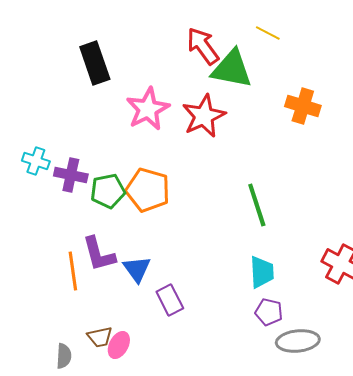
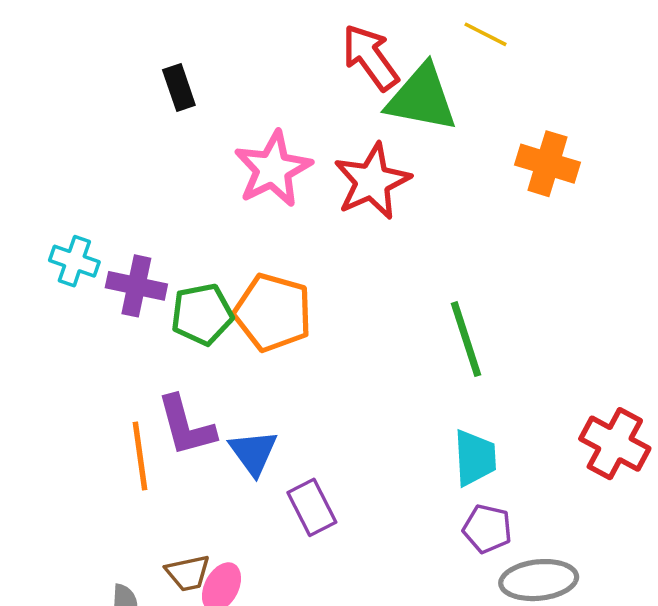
black rectangle: (95, 63) -> (179, 87), size x0.6

